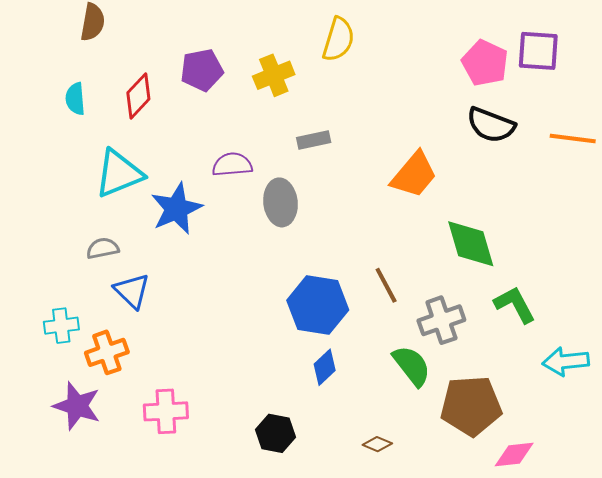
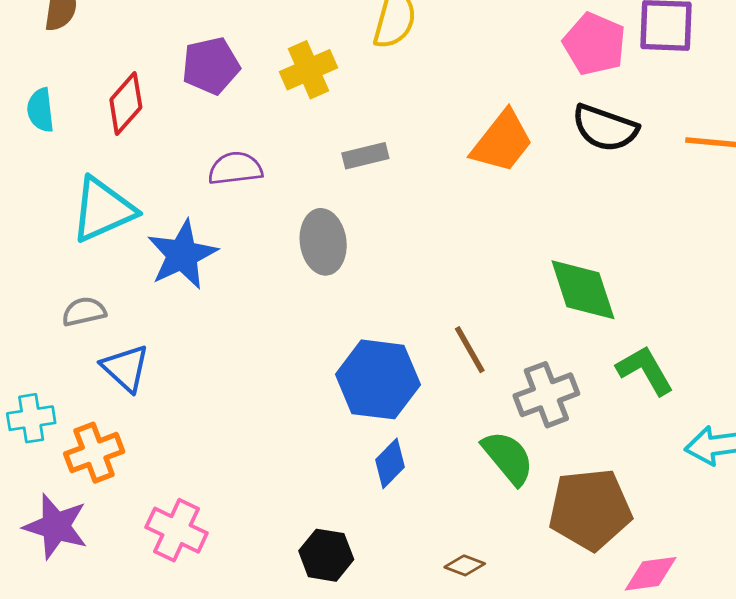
purple semicircle: (232, 165) -> (235, 168), moved
orange trapezoid: (414, 175) -> (502, 142), moved
pink cross: (166, 411) -> (177, 530), turned 30

